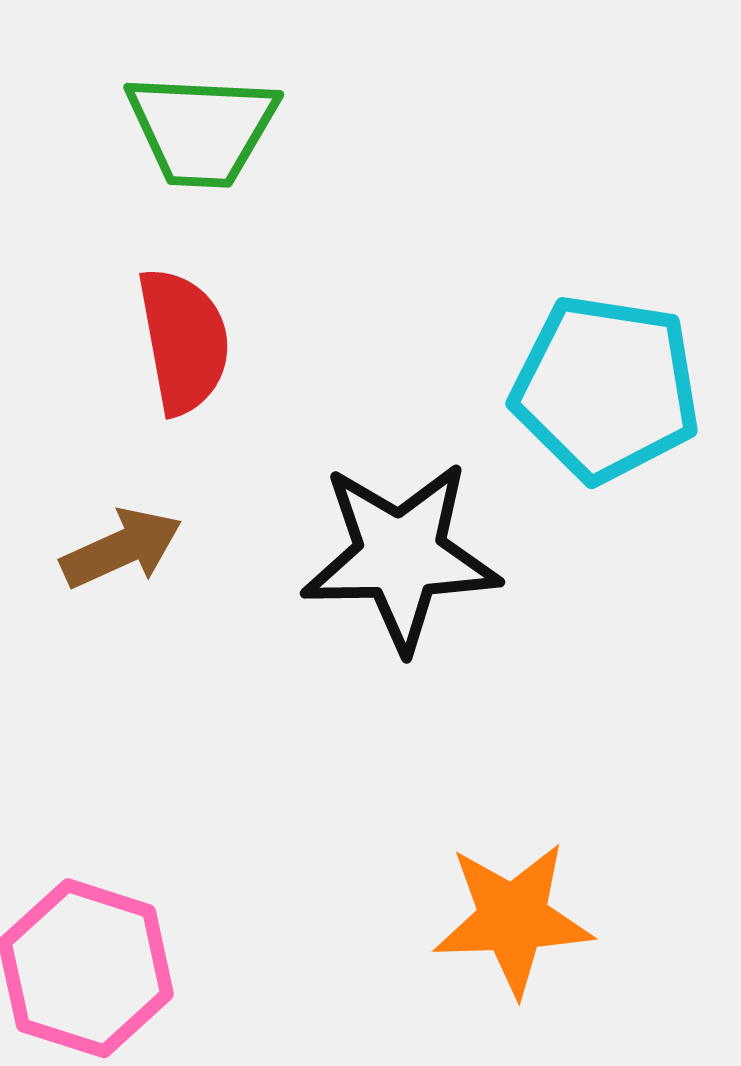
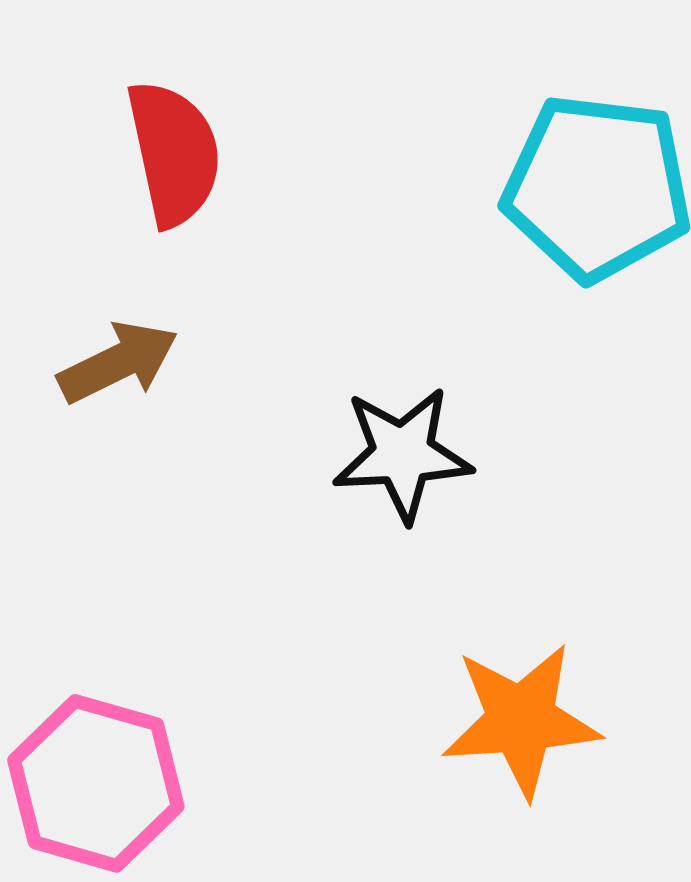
black star: (401, 556) -> (402, 454), moved, size x0.7

